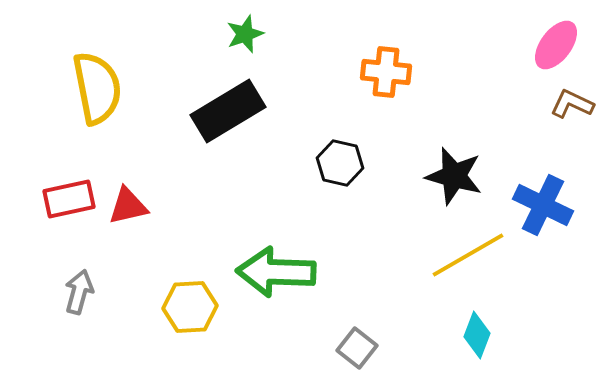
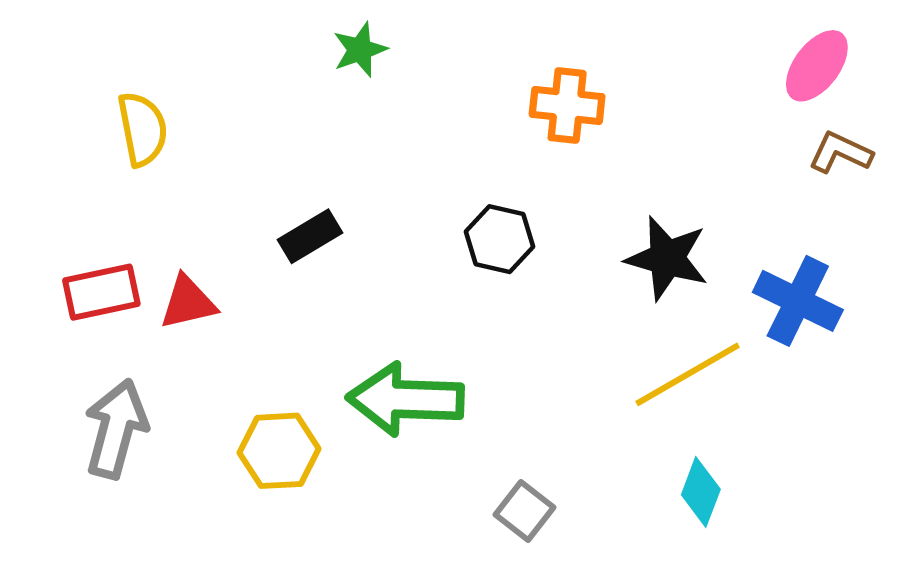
yellow semicircle: (97, 88) -> (142, 129), size x0.7
black rectangle: (228, 111) -> (310, 236), moved, size x0.6
gray arrow: (79, 292) -> (116, 429), size x1.5

